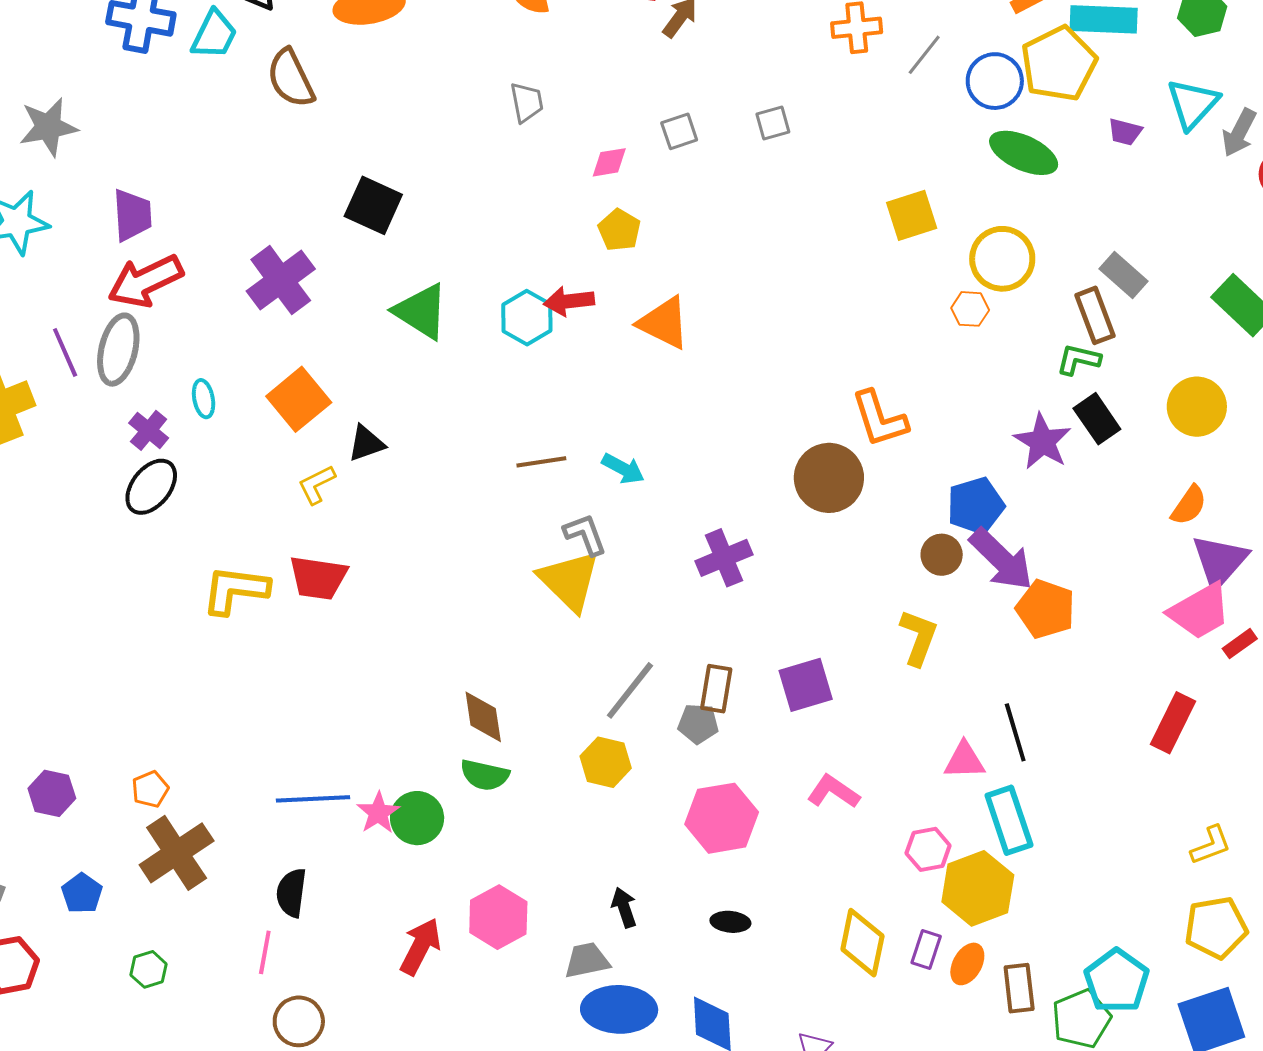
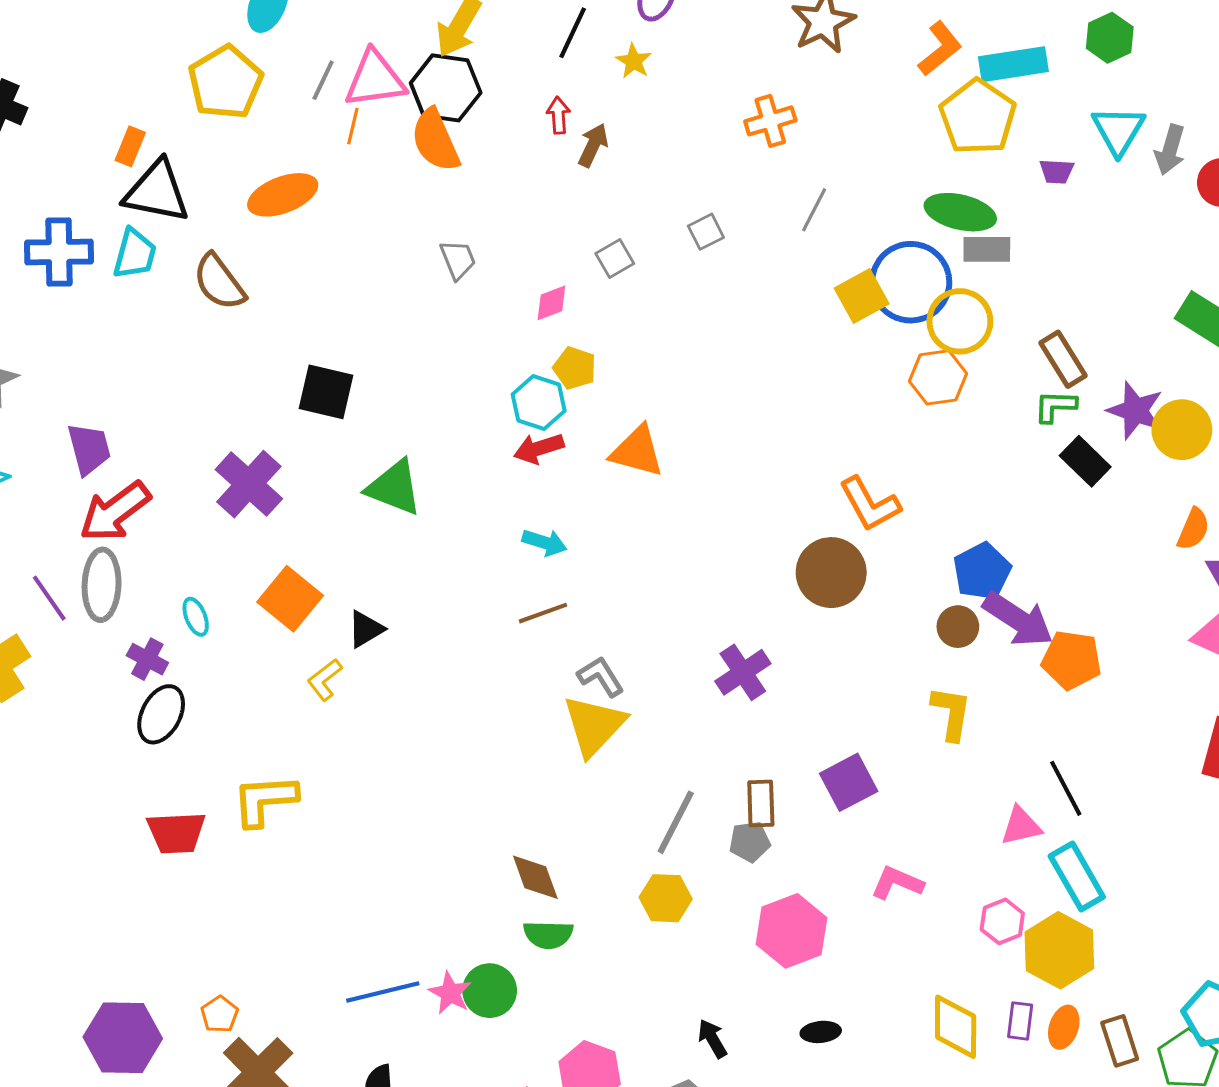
gray line: (924, 55) -> (814, 210), moved
blue circle: (995, 81) -> (911, 282), moved, size x1.4
gray rectangle: (1123, 275) -> (987, 249), moved, turned -30
orange hexagon: (970, 309) -> (938, 377), size x1.5
cyan hexagon: (527, 318) -> (539, 403), moved
purple star: (1042, 442) -> (1135, 411), moved
cyan arrow: (623, 469) -> (545, 542), moved
red trapezoid: (318, 578) -> (176, 833), moved
yellow triangle: (569, 581) -> (594, 725), turned 40
purple hexagon: (52, 793) -> (123, 1038), size x1.6

